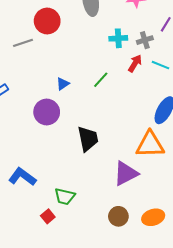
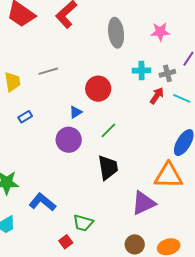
red circle: (47, 21) -> (98, 89), moved
green line: (101, 80) -> (108, 130), moved
blue triangle: (63, 84) -> (76, 112), moved

